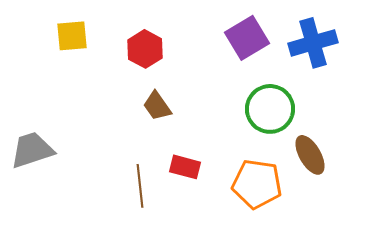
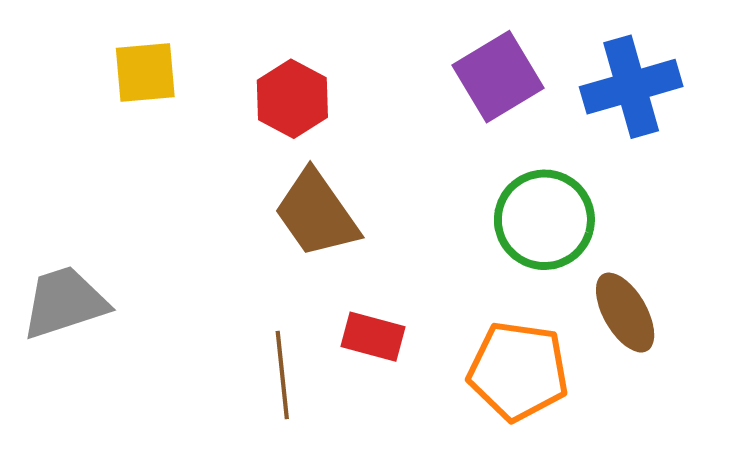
brown trapezoid: (157, 106) -> (317, 214), size x1.5

